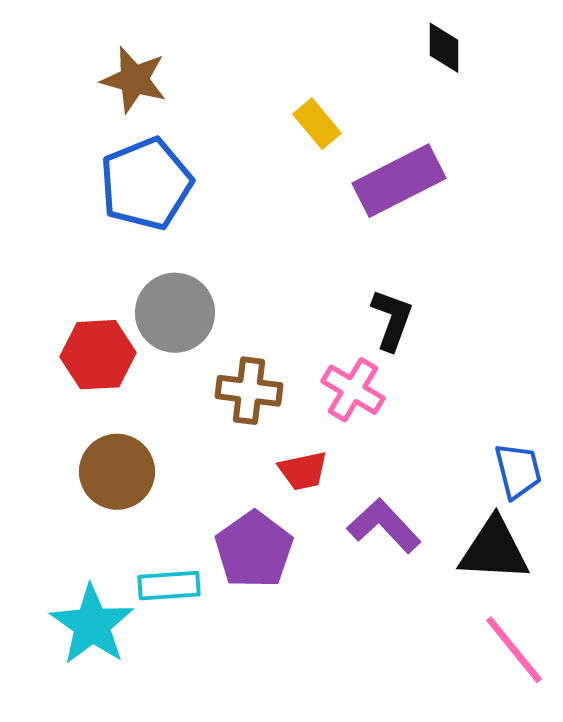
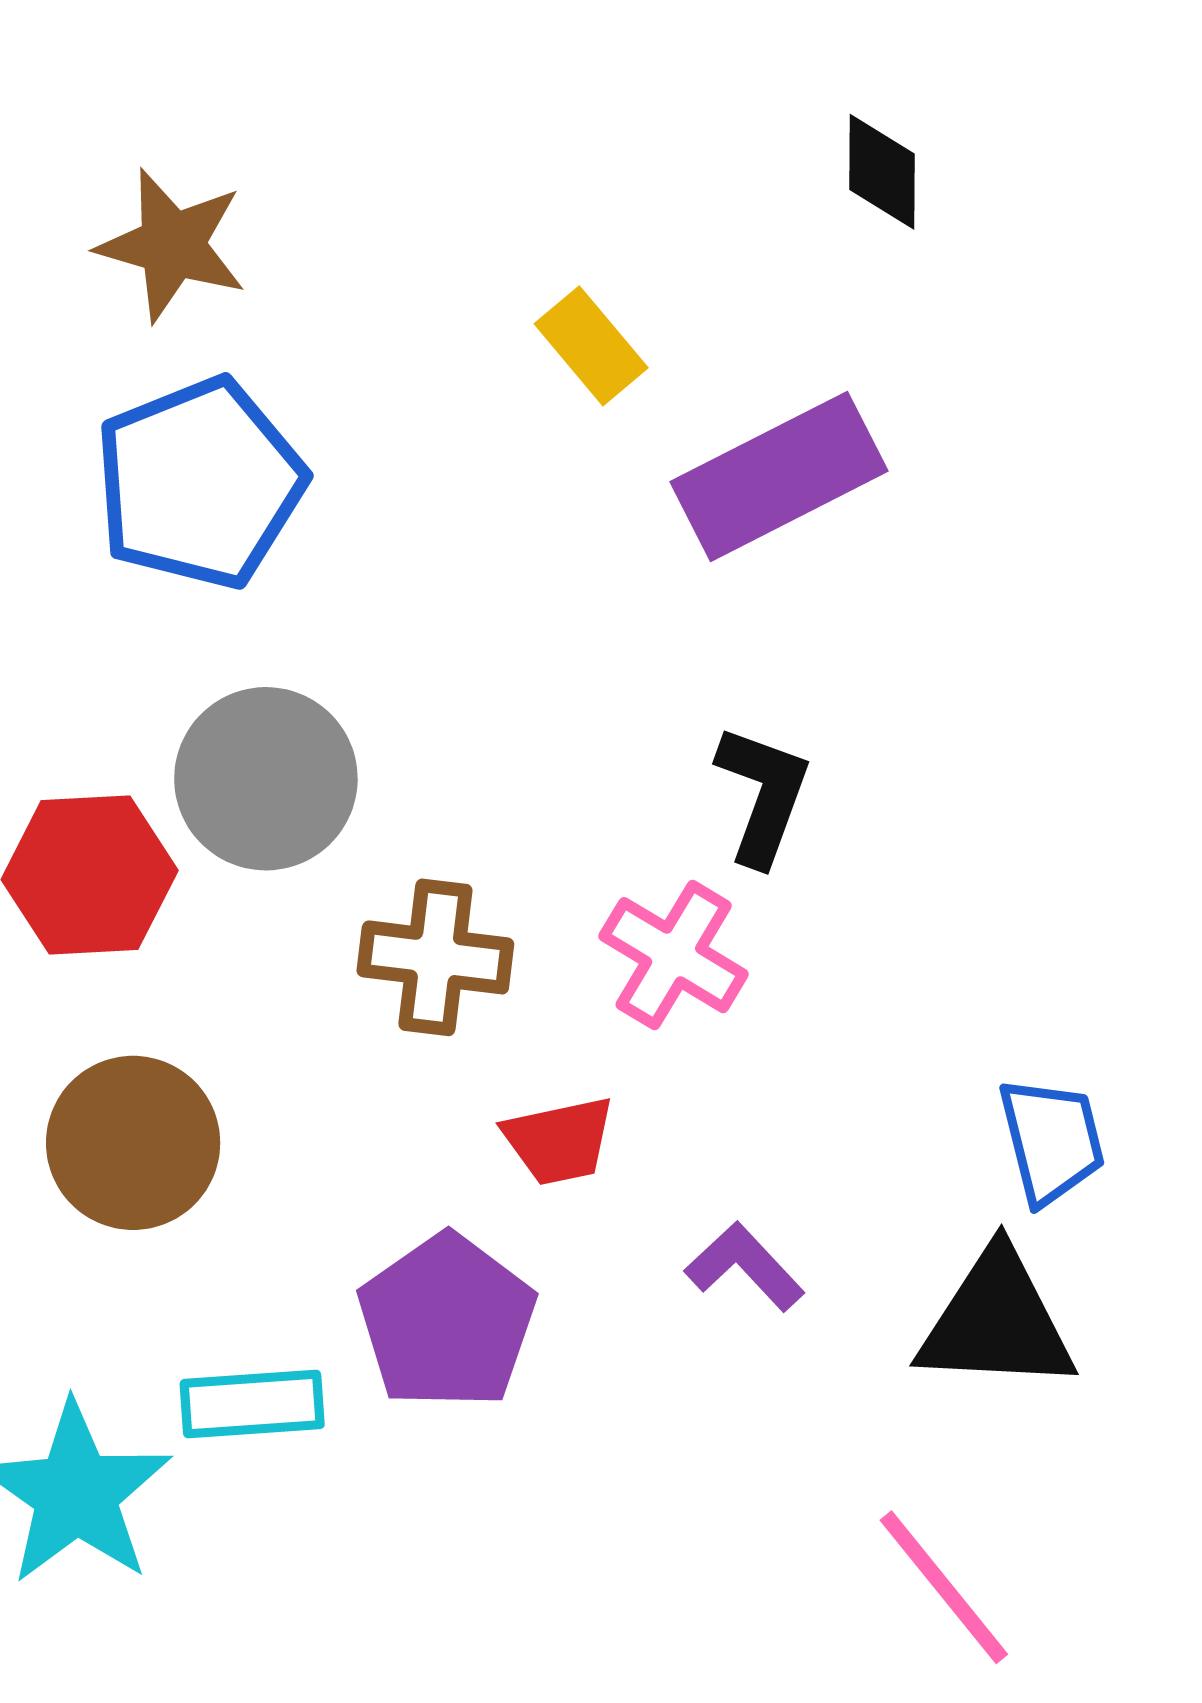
purple L-shape: (384, 526) -> (745, 1267), size x0.7
pink line: (514, 650) -> (944, 1587), moved

